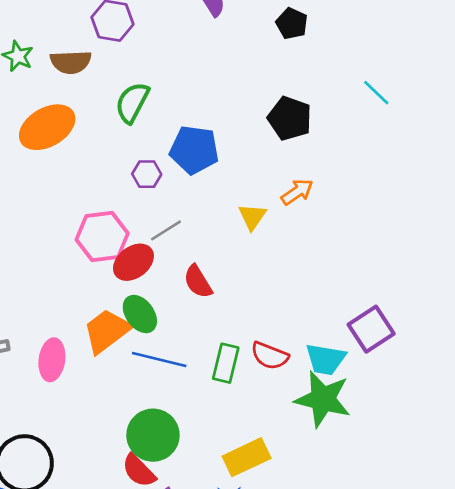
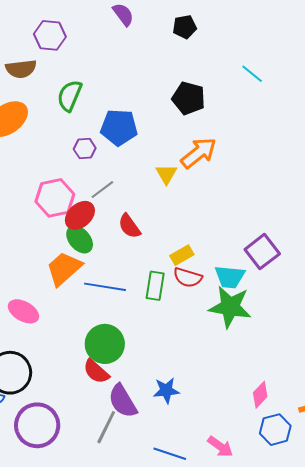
black pentagon: (292, 24) -> (185, 27), turned -30
orange arrow: (297, 192) -> (199, 153), size x1.5
green ellipse: (140, 314) -> (80, 239), moved
pink ellipse: (52, 360) -> (23, 311), moved, turned -64
yellow rectangle: (247, 457) -> (182, 255), moved, size x0.7

